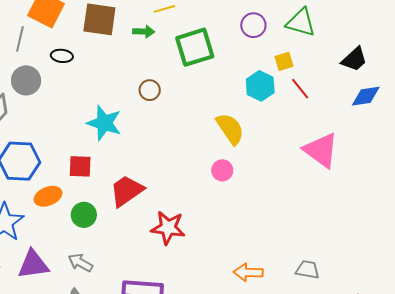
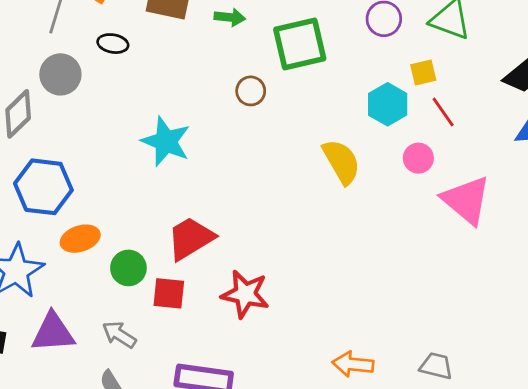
brown circle: (150, 90) -> (251, 91), moved
red square: (80, 166) -> (169, 293), moved
pink circle: (222, 170) -> (418, 158), moved

